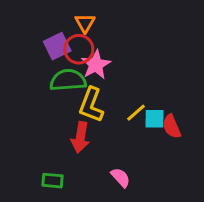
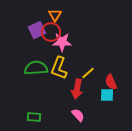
pink star: (96, 65) -> (62, 42), turned 30
green semicircle: (68, 80) -> (36, 68), moved
cyan square: (155, 119) -> (107, 95), moved
red arrow: (80, 137) -> (77, 89), moved

